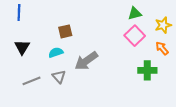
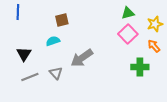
brown square: (65, 31) -> (62, 20), moved
black triangle: (22, 47) -> (24, 54), moved
cyan semicircle: (56, 52) -> (53, 41), moved

